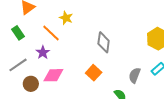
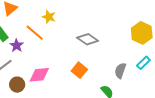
gray diamond: (104, 42) -> (88, 39), turned -60
purple star: (43, 52) -> (17, 46), moved

